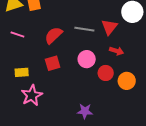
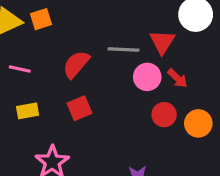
red arrow: (117, 51) -> (177, 78), turned 32
pink circle: (87, 59) -> (147, 77), moved
yellow rectangle: (22, 72) -> (28, 111), moved

